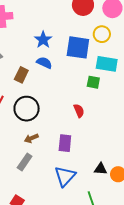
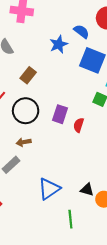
blue semicircle: (44, 63) -> (81, 31), moved
red semicircle: (79, 111) -> (79, 125), turned -152
purple rectangle: (65, 143) -> (60, 114), moved

